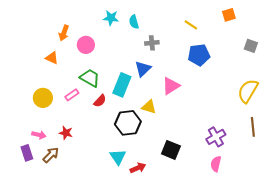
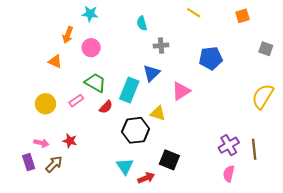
cyan star: (111, 18) -> (90, 14), moved
yellow line: (191, 25) -> (194, 13), moved
brown line: (253, 127) -> (254, 149), moved
black square: (171, 150) -> (169, 160), moved

